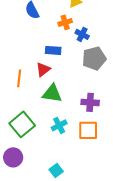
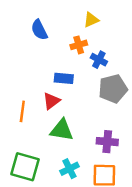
green square: (22, 124) -> (25, 167), turned -35

